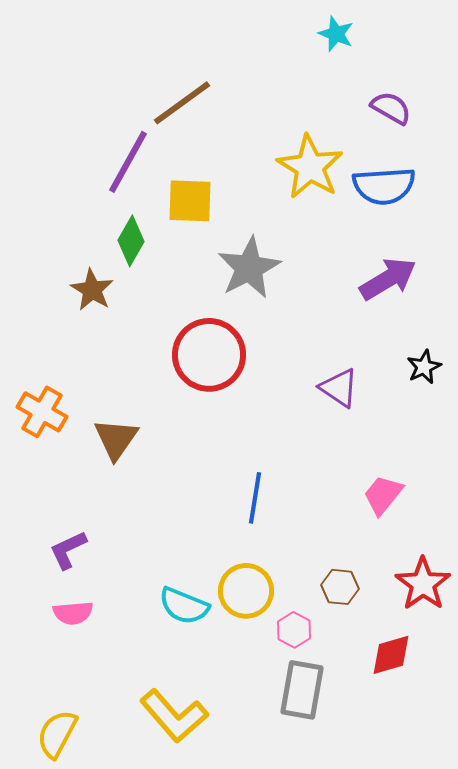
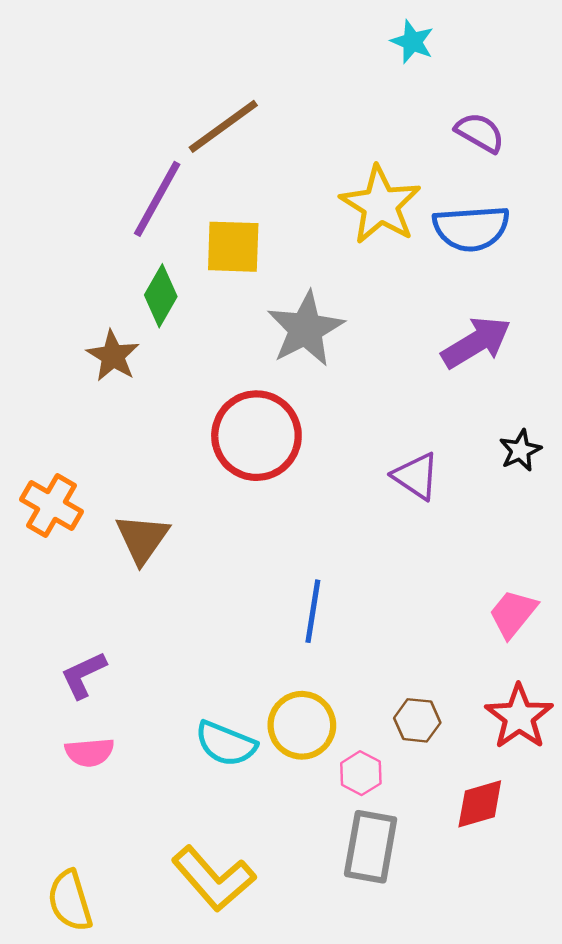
pink trapezoid: (383, 495) -> (513, 614), moved
yellow semicircle: (57, 734) -> (70, 901), turned -45

